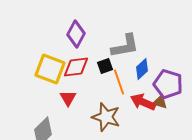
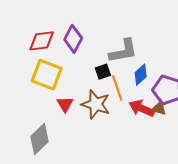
red diamond: (76, 67) -> (42, 41), moved
brown star: (106, 117) -> (96, 104), moved

